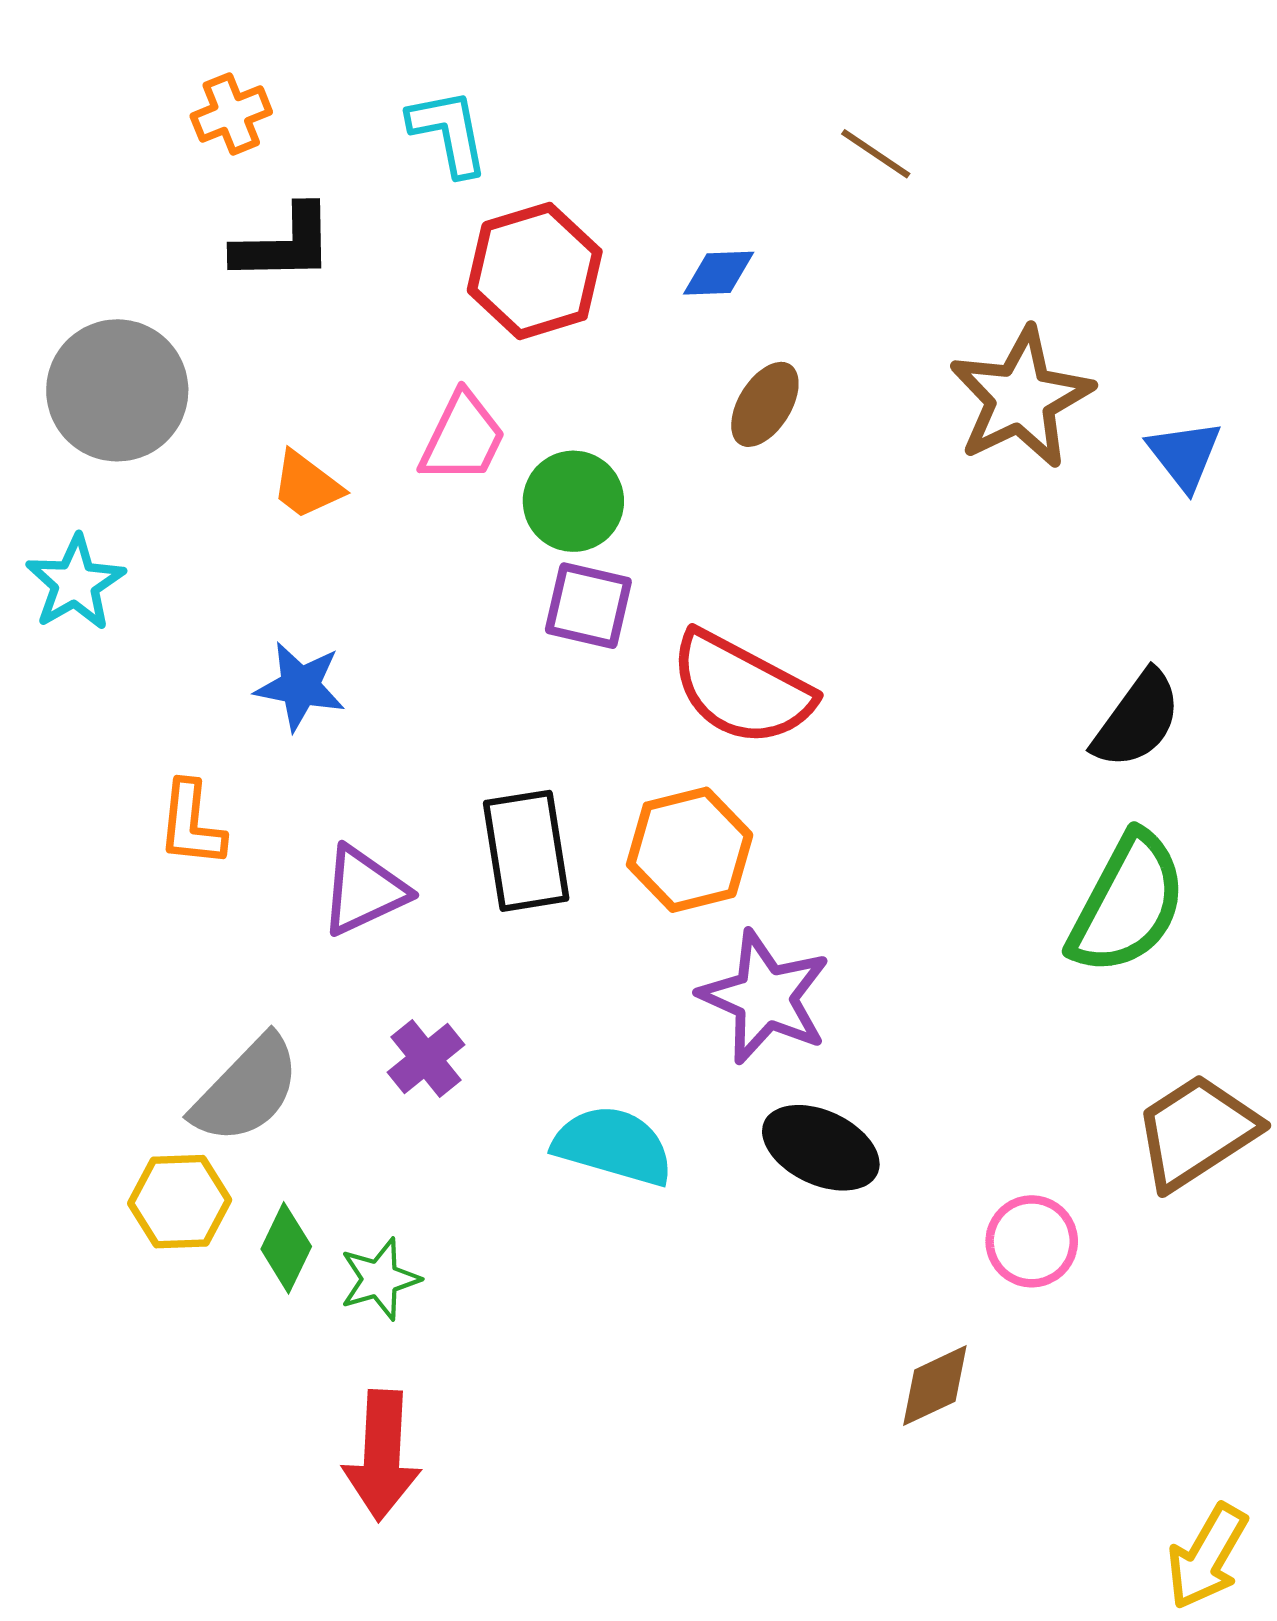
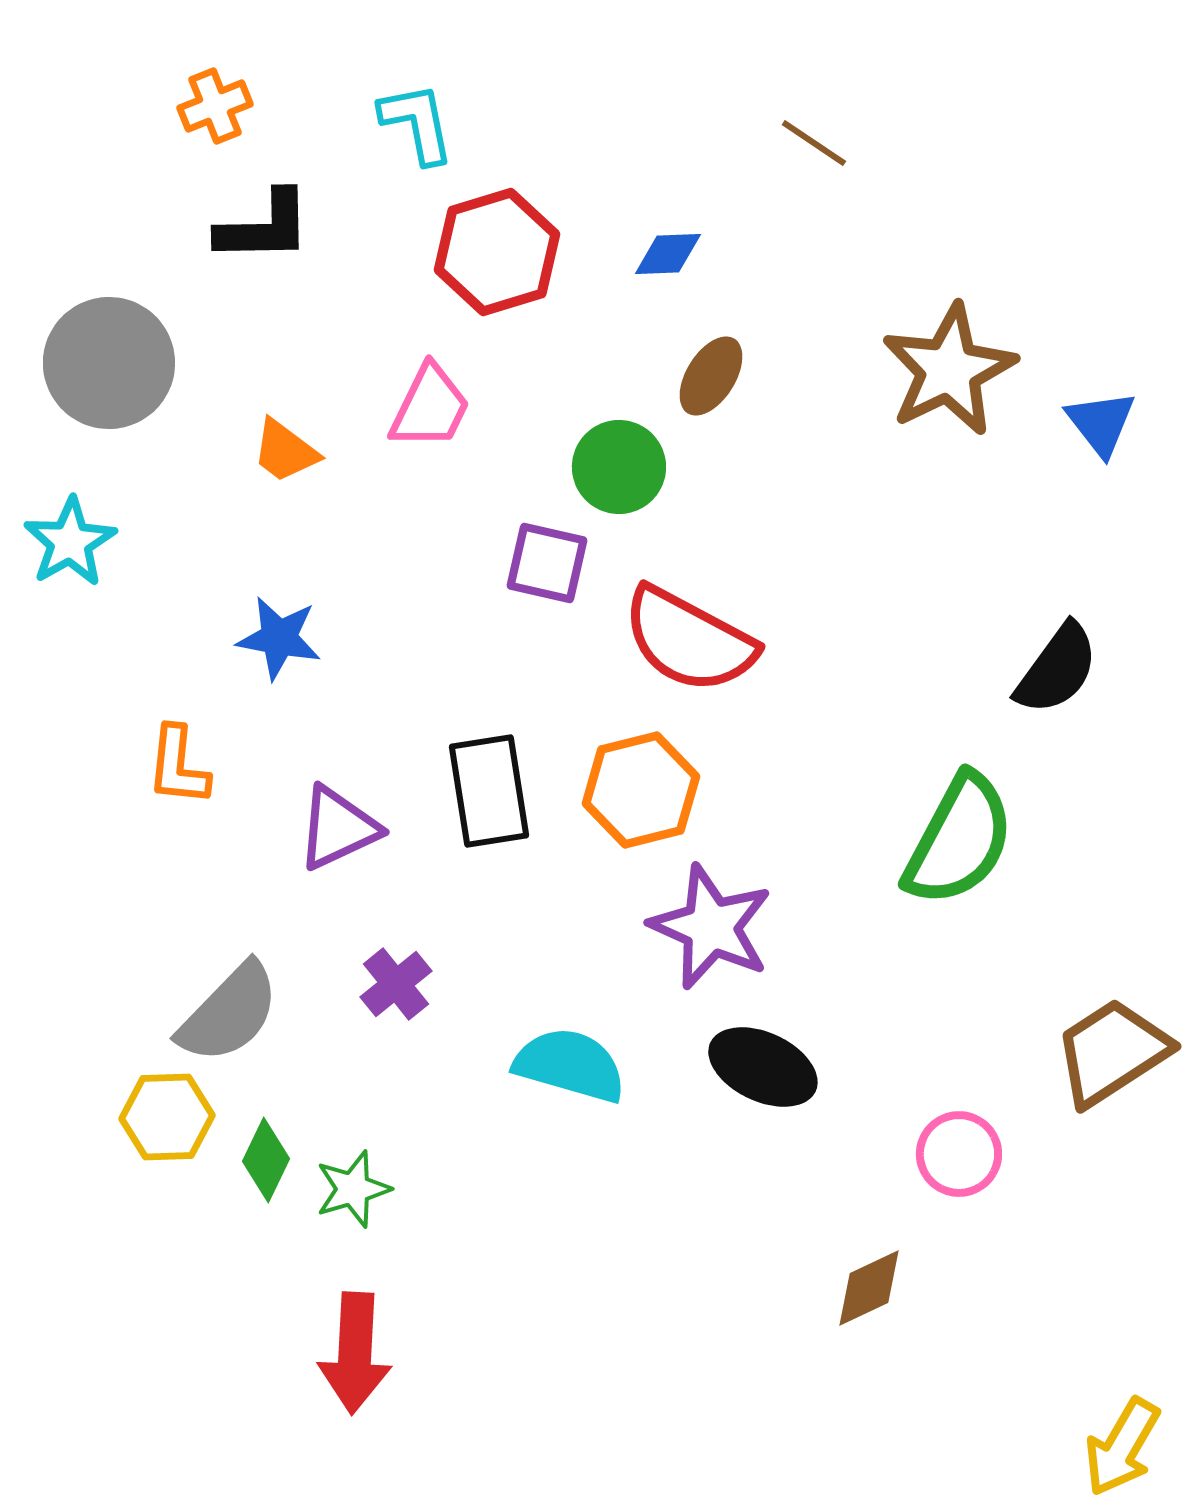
green circle: (573, 501) -> (619, 467), moved
green semicircle: (1127, 904) -> (959, 840), moved

